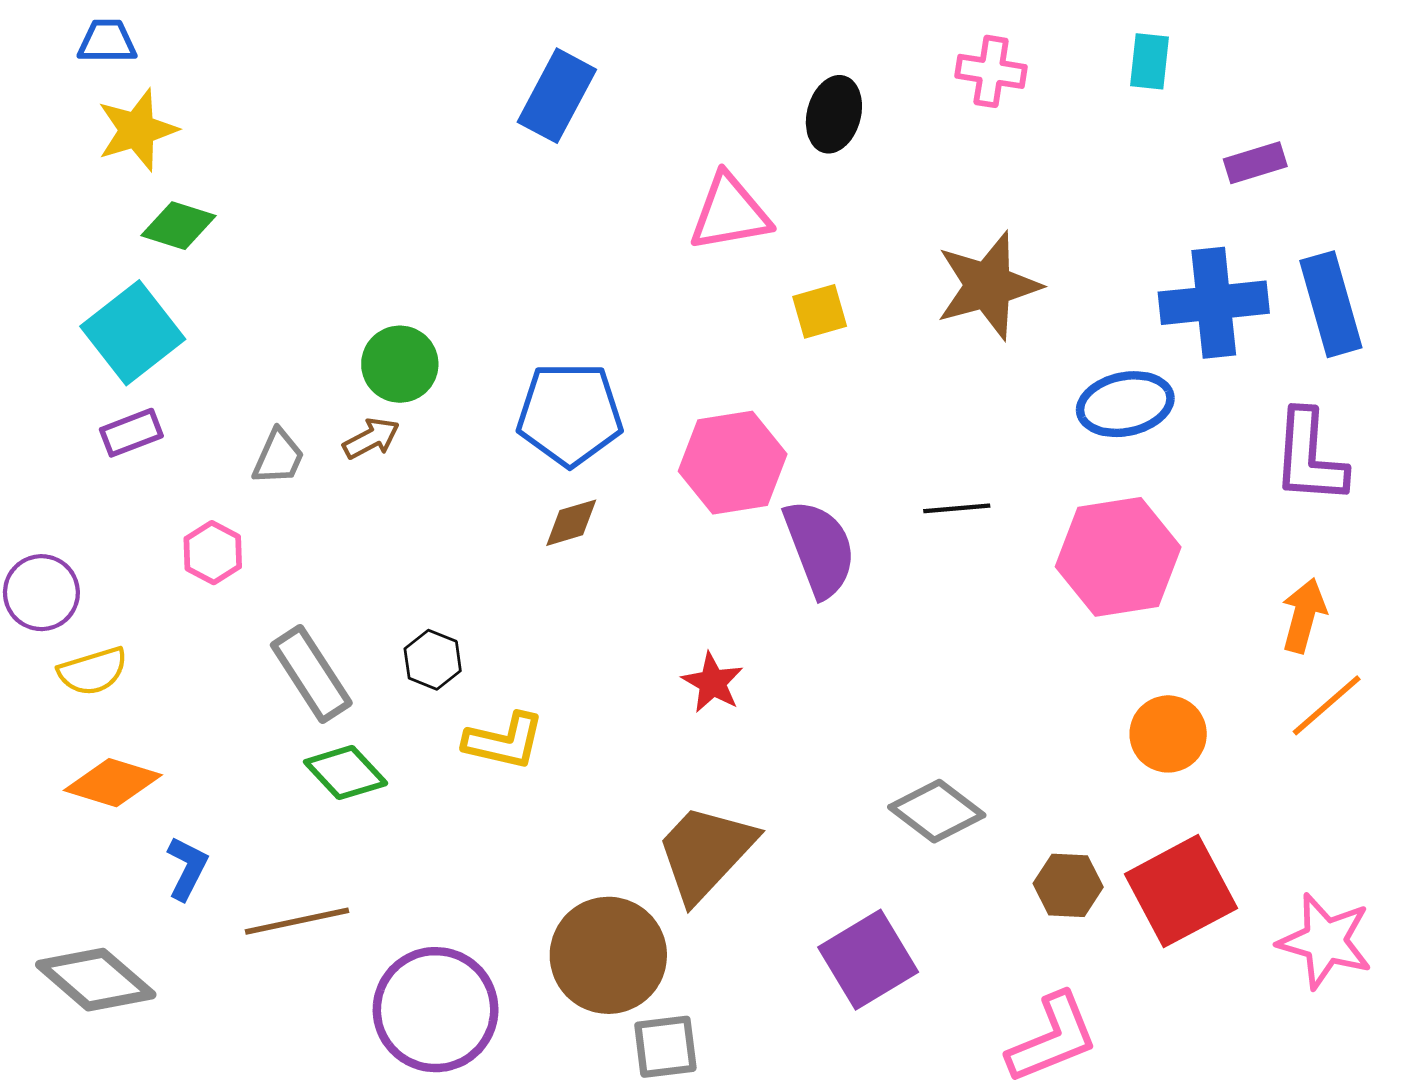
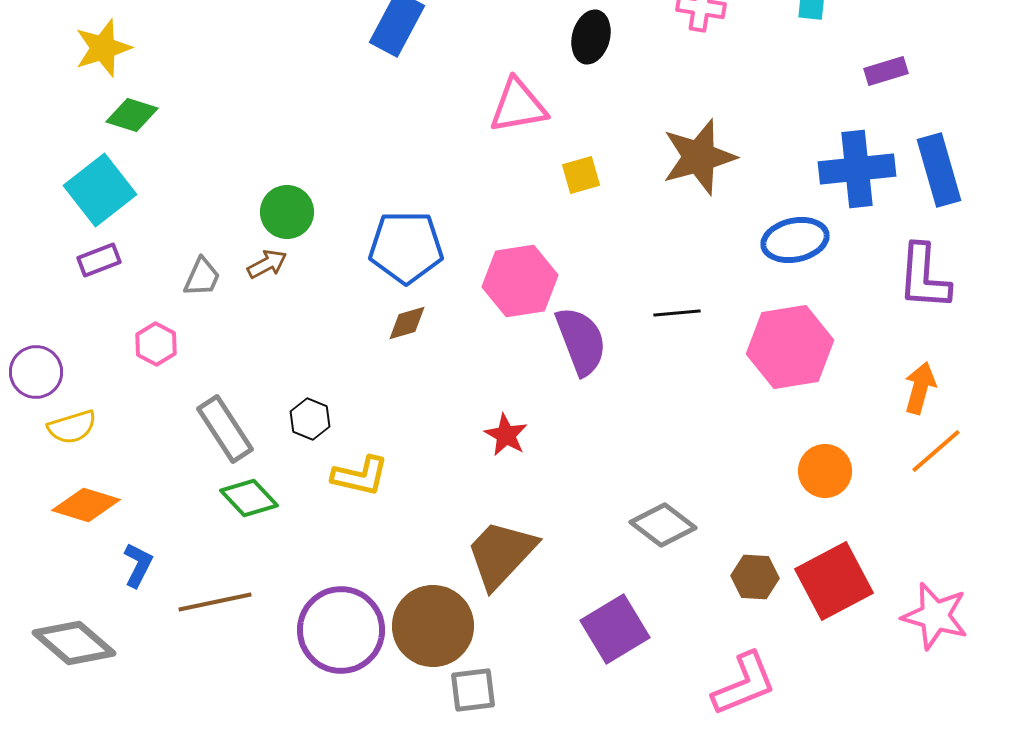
purple circle: (436, 1010) -> (341, 630), moved

